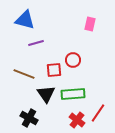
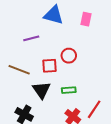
blue triangle: (25, 20) -> (54, 15), moved
green rectangle: (73, 94) -> (69, 90), size x0.6

